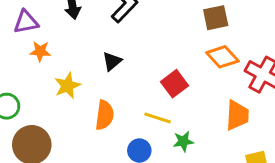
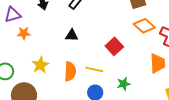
black triangle: (112, 61) -> (72, 35), turned 48
yellow star: (67, 86) -> (40, 65), moved
yellow line: (158, 118) -> (94, 69), moved

